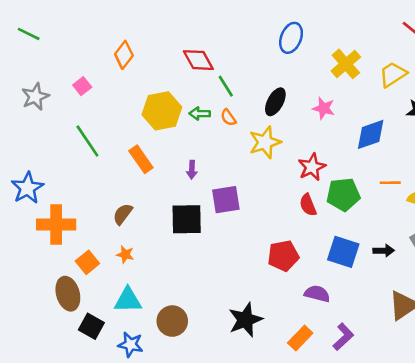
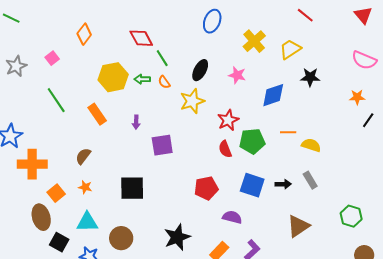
black square: (187, 219) -> (132, 188), moved

